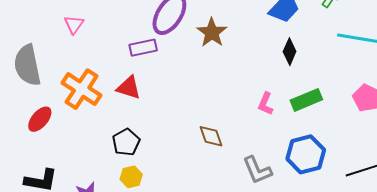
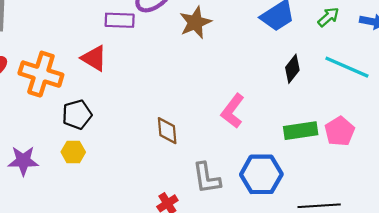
black diamond: (290, 52) -> (292, 69), moved
orange cross: (82, 89) -> (41, 74), moved, turned -30
green rectangle: (306, 100) -> (301, 131), moved
pink L-shape: (266, 104) -> (233, 111), size x1.4

